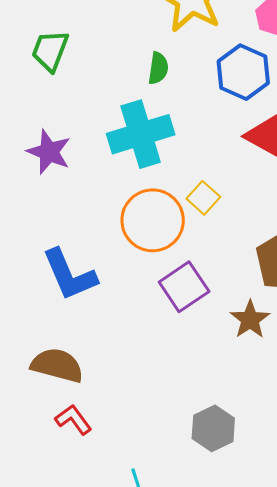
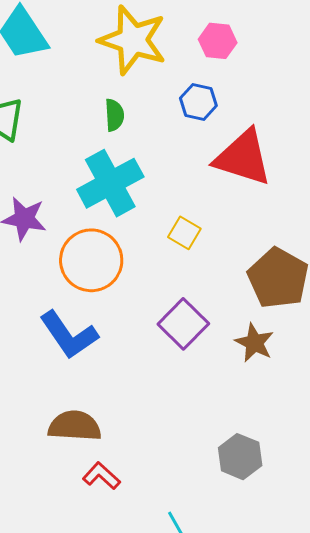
blue hexagon: (243, 72) -> (198, 102), size x0.7
orange circle: (153, 220) -> (91, 260), moved

